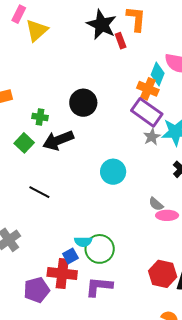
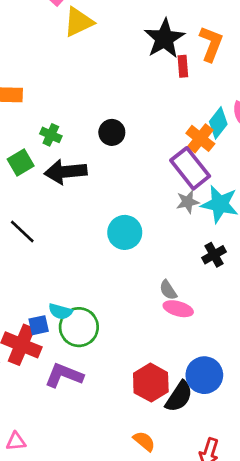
black circle: (83, 103) -> (112, 132), size x0.7

